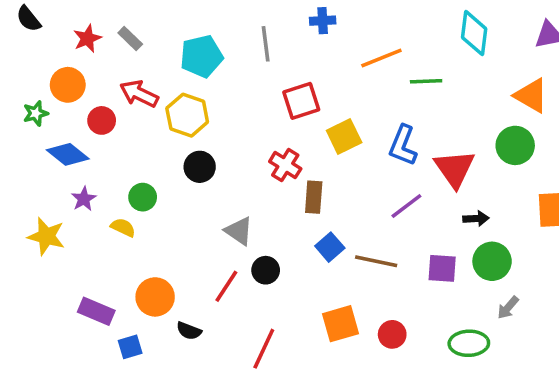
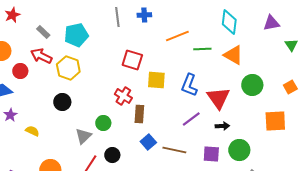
red star: (87, 38) -> (12, 15), moved
gray rectangle: (130, 38) -> (43, 32), moved
gray line: (266, 44) -> (117, 17), moved
orange triangle: (531, 96) -> (233, 55), moved
red square: (301, 101) -> (132, 60), turned 35
yellow square: (344, 137) -> (156, 80), turned 30
black circle: (200, 167) -> (62, 102), moved
green circle: (143, 197) -> (103, 123), moved
black arrow: (476, 219) -> (222, 126), moved
gray triangle: (239, 231) -> (83, 136), moved, turned 42

